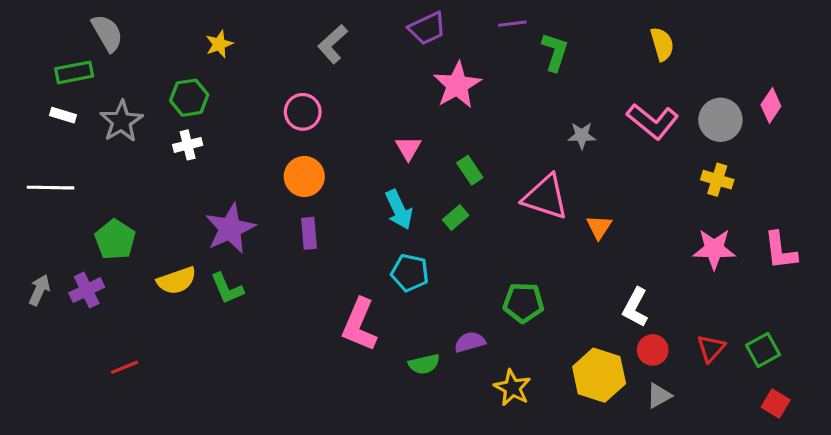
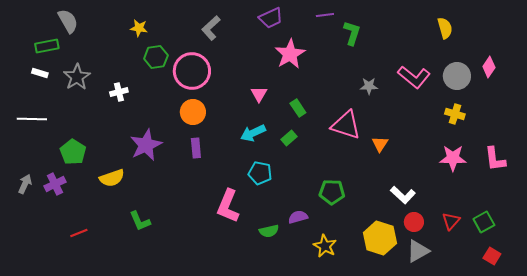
yellow star: (219, 44) -> (139, 28), turned 30
yellow semicircle: (662, 44) -> (445, 28), moved
green hexagon: (189, 98) -> (156, 57), moved
pink circle: (303, 112) -> (192, 71), size x1.6
cyan arrow: (399, 210) -> (253, 133), turned 90
green L-shape: (227, 288) -> (140, 221), moved
white L-shape: (635, 307) -> (403, 195), turned -75
gray triangle: (659, 396) -> (418, 251), size x1.4

